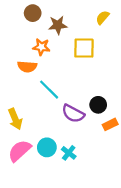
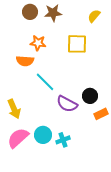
brown star: (58, 25) -> (53, 13), moved
cyan cross: (69, 153) -> (63, 140), turned 32

